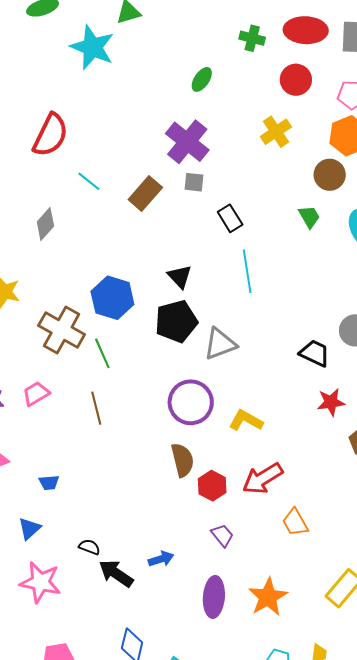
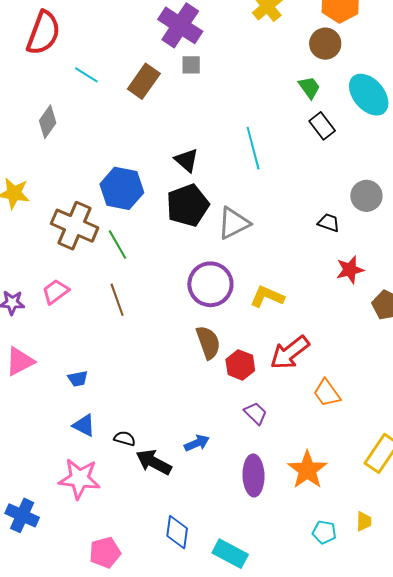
black rectangle: (230, 218) -> (322, 126), moved
black trapezoid: (315, 353) -> (329, 223), size x0.7
blue triangle: (29, 529) -> (84, 425), moved, turned -45

